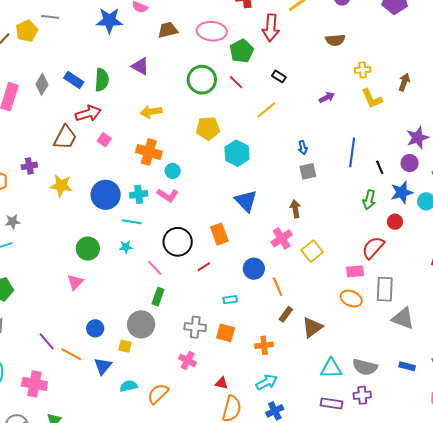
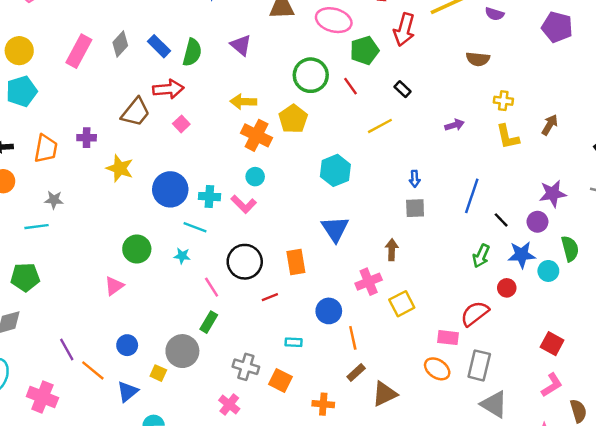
yellow pentagon: (208, 128) -> (293, 119), moved, turned 30
orange cross: (149, 152) -> (256, 135), moved
black line: (380, 167) -> (501, 220), turned -32

